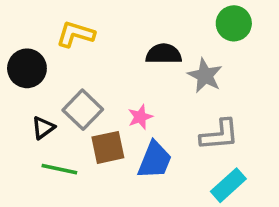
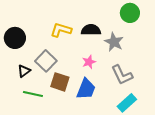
yellow L-shape: (76, 34) -> (61, 30), moved
pink star: (140, 117) -> (89, 62), moved
gray L-shape: (219, 135) -> (122, 75), turned 70
brown square: (108, 147) -> (60, 82), turned 30

